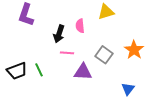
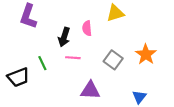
green line: (39, 70) -> (42, 63), moved
purple triangle: (83, 72) -> (90, 90), moved

